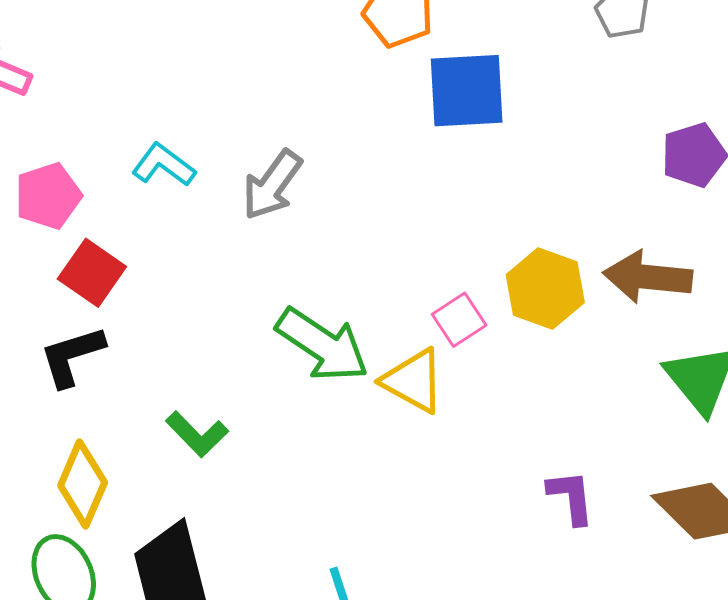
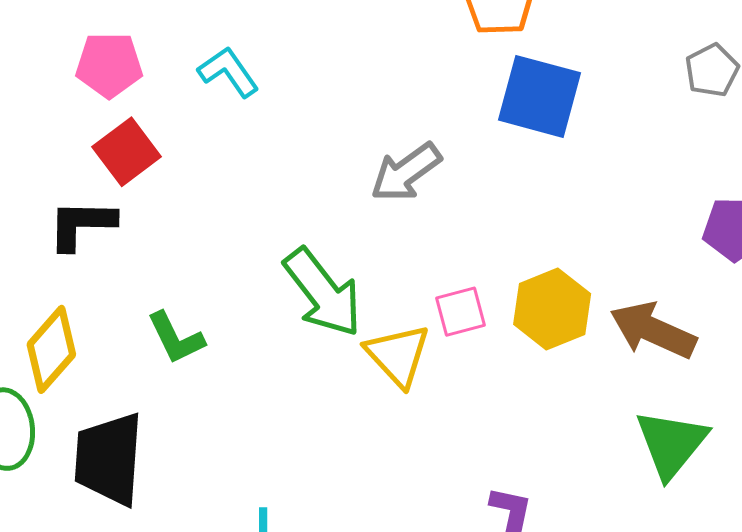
gray arrow: (272, 185) -> (406, 172), moved

